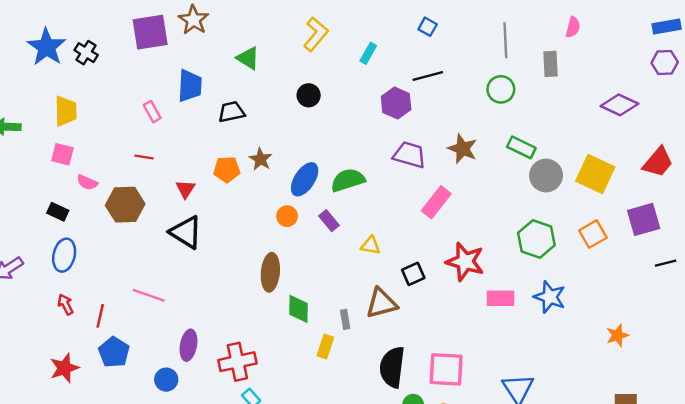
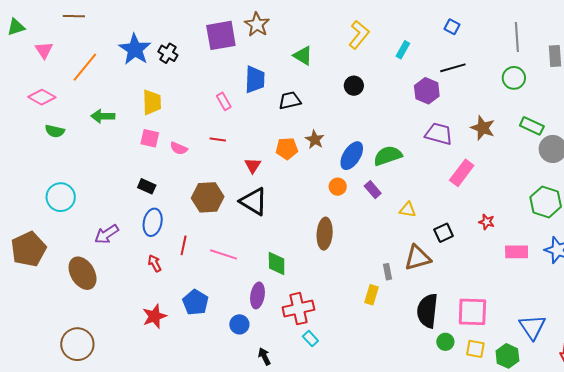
pink semicircle: (87, 182) -> (179, 148), moved
brown hexagon: (125, 205) -> (208, 197), moved
red star: (465, 262) -> (487, 222), size x0.5
green diamond: (298, 309) -> (277, 264), moved
red line: (100, 316) -> (184, 245), moved

